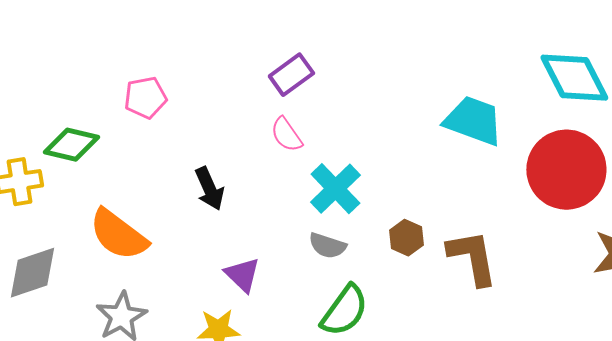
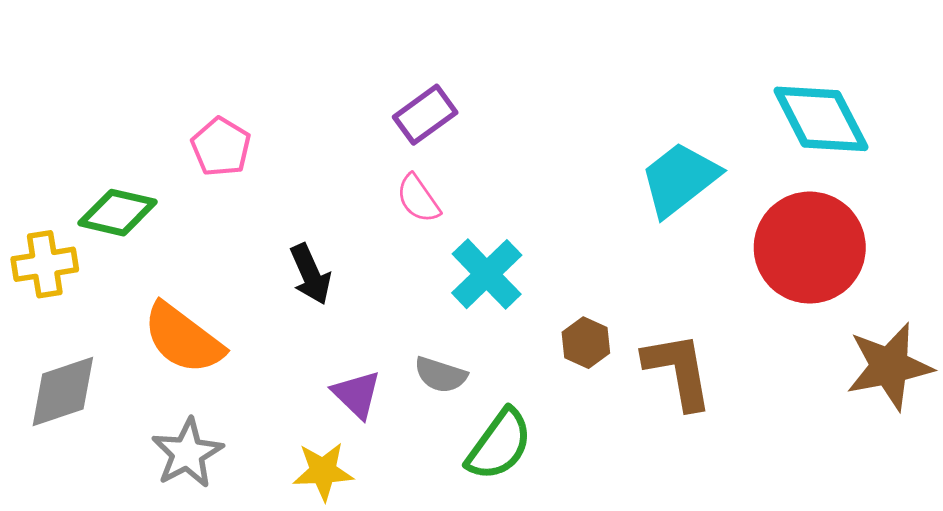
pink pentagon: (145, 98) -> (221, 147), turned -30
cyan trapezoid: (473, 121) -> (680, 179), turned -58
gray semicircle: (327, 246) -> (441, 375), moved

